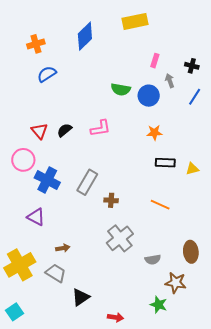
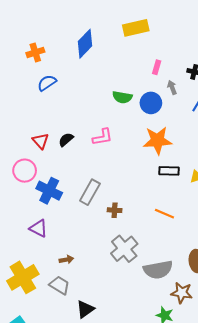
orange star: (154, 133) -> (157, 140), size x1.8
gray semicircle: (153, 260) -> (158, 270), size x1.8

